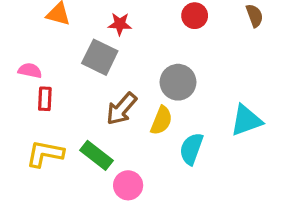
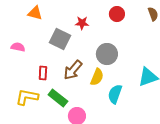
red star: (120, 24) -> (82, 23), moved
red rectangle: (45, 99) -> (43, 73), moved

